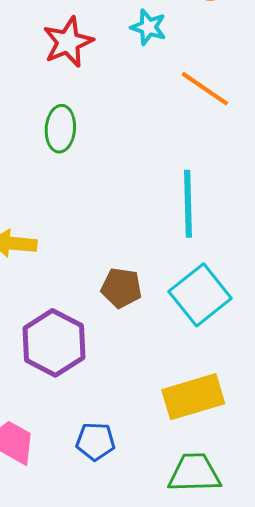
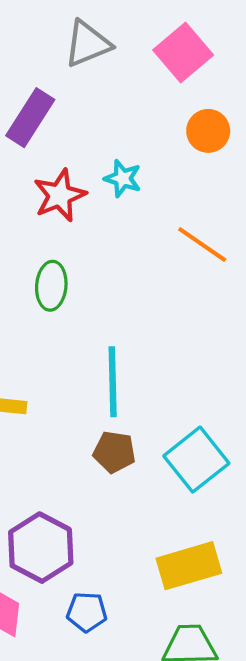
cyan star: (148, 27) -> (123, 178), moved
cyan line: (188, 204) -> (113, 382), moved
purple hexagon: (54, 343) -> (41, 548), moved

